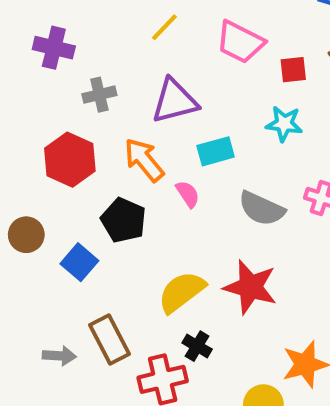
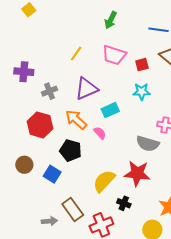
gray semicircle: (262, 209) -> (148, 144), moved
black cross: (197, 346) -> (124, 203), moved

